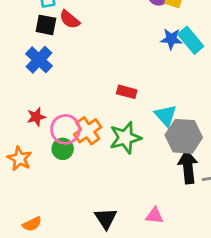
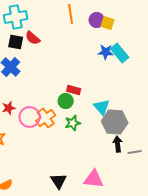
green star: (125, 138) -> (73, 123), size x0.7
green circle: (63, 149) -> (66, 101), moved
black arrow: (188, 167) -> (118, 144), size x0.7
pink triangle: (154, 216) -> (94, 179), size x1.5

